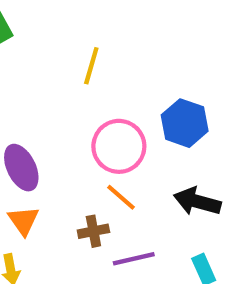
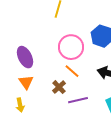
brown cross: (93, 231) -> (59, 87), turned -32

